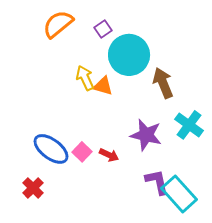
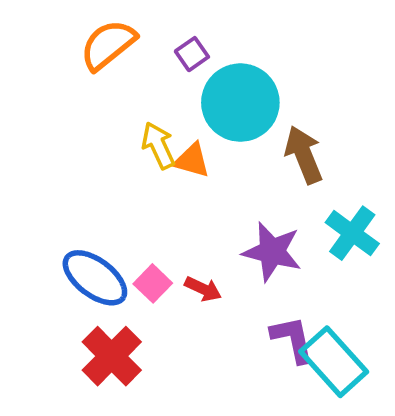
red cross: (33, 188) -> (112, 356), moved, size x1.5

